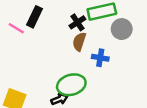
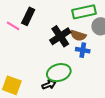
black cross: (77, 22) -> (60, 36), moved, size x1.5
brown semicircle: (79, 42) -> (78, 36), moved, turned -91

